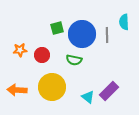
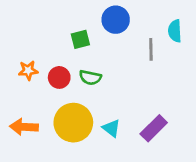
blue circle: (82, 34) -> (116, 20), moved, size x0.7
green semicircle: (74, 60) -> (90, 77), moved
cyan triangle: (88, 97) -> (111, 128), moved

